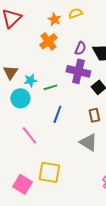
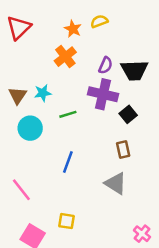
cyan star: (30, 80) -> (43, 93), moved
blue line: (57, 114) -> (68, 162), moved
pink line: (29, 135) -> (21, 190), moved
yellow square: (49, 172) -> (67, 221), size x0.6

